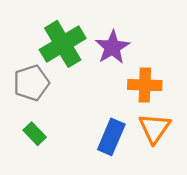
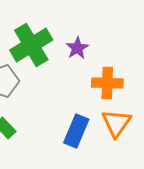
purple star: (112, 47) -> (77, 48), size x0.7

